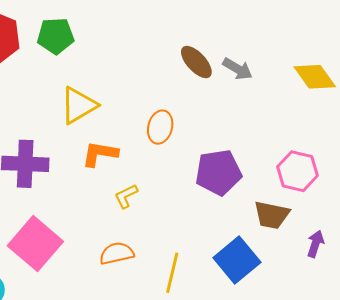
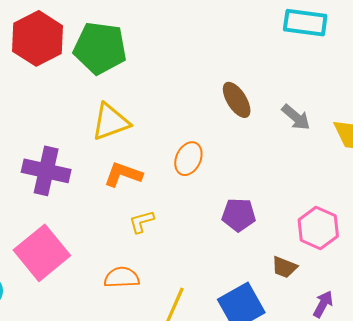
green pentagon: (56, 36) -> (100, 48), size x1.4
gray arrow: (238, 69) -> (296, 117), moved
purple pentagon: (218, 172) -> (239, 215), size x0.7
brown trapezoid: (272, 215) -> (284, 267), size x0.7

